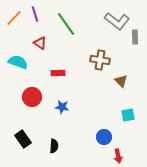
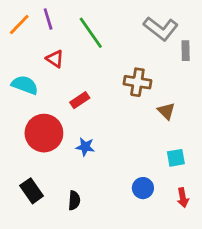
red rectangle: (58, 73) -> (80, 100), turned -32
red circle: (32, 97) -> (44, 133), size x1.4
red arrow: (118, 156) -> (183, 198), moved

